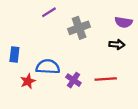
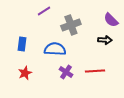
purple semicircle: (124, 22) -> (111, 20), turned 35
blue rectangle: (14, 54) -> (22, 44), moved
blue semicircle: (48, 67) -> (55, 49), moved

